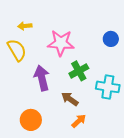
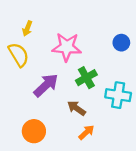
yellow arrow: (25, 26) -> (27, 28), turned -64
purple arrow: (42, 78) -> (46, 85), turned 60

